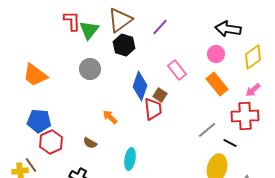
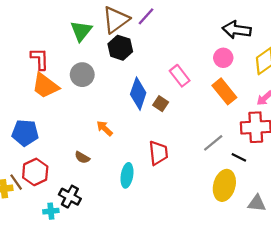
red L-shape: (72, 21) -> (40, 59), moved
purple line: (160, 27) -> (146, 16), moved
orange trapezoid: (35, 75) -> (45, 86), moved
red trapezoid: (153, 109) -> (158, 153), moved
red hexagon: (51, 142) -> (35, 172), moved

